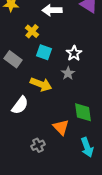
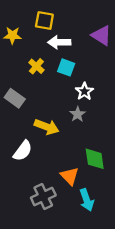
cyan square: (44, 52) -> (66, 67), moved
gray cross: (38, 145) -> (43, 197), size x1.5
cyan arrow: (87, 147) -> (87, 200), moved

